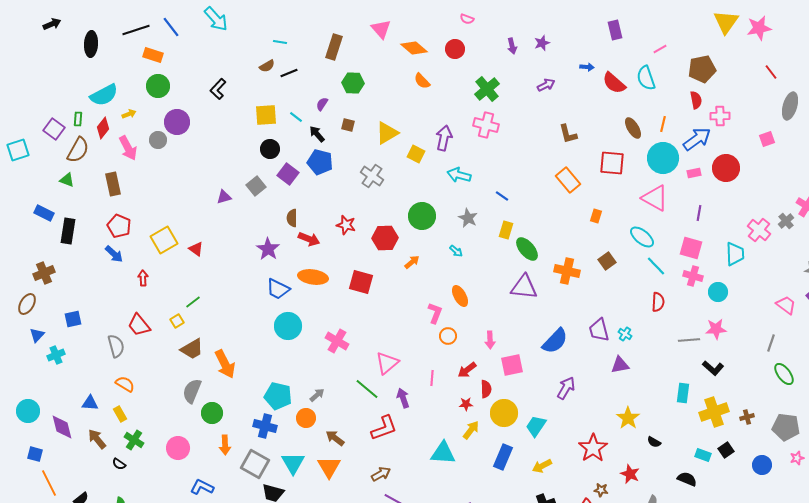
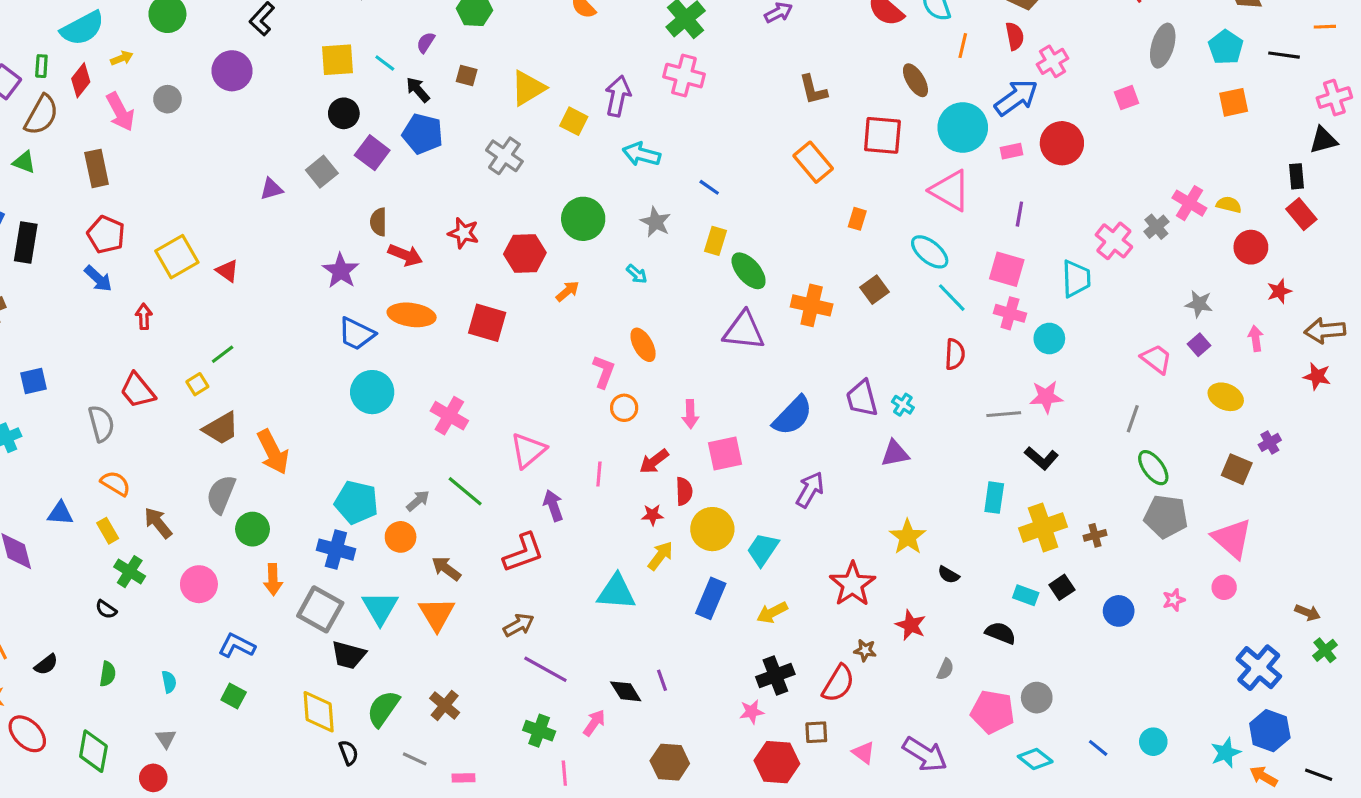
pink cross: (720, 116) -> (1052, 61), turned -30
purple circle: (177, 122) -> (232, 71), moved
orange line: (663, 124) -> (963, 46), moved
green line: (367, 389) -> (465, 491), moved
gray pentagon: (786, 427) -> (1166, 516), moved
brown arrow: (97, 439) -> (158, 523), moved

